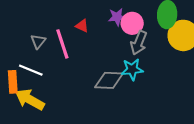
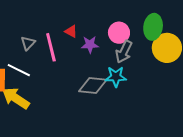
purple star: (117, 17) -> (90, 45), moved

